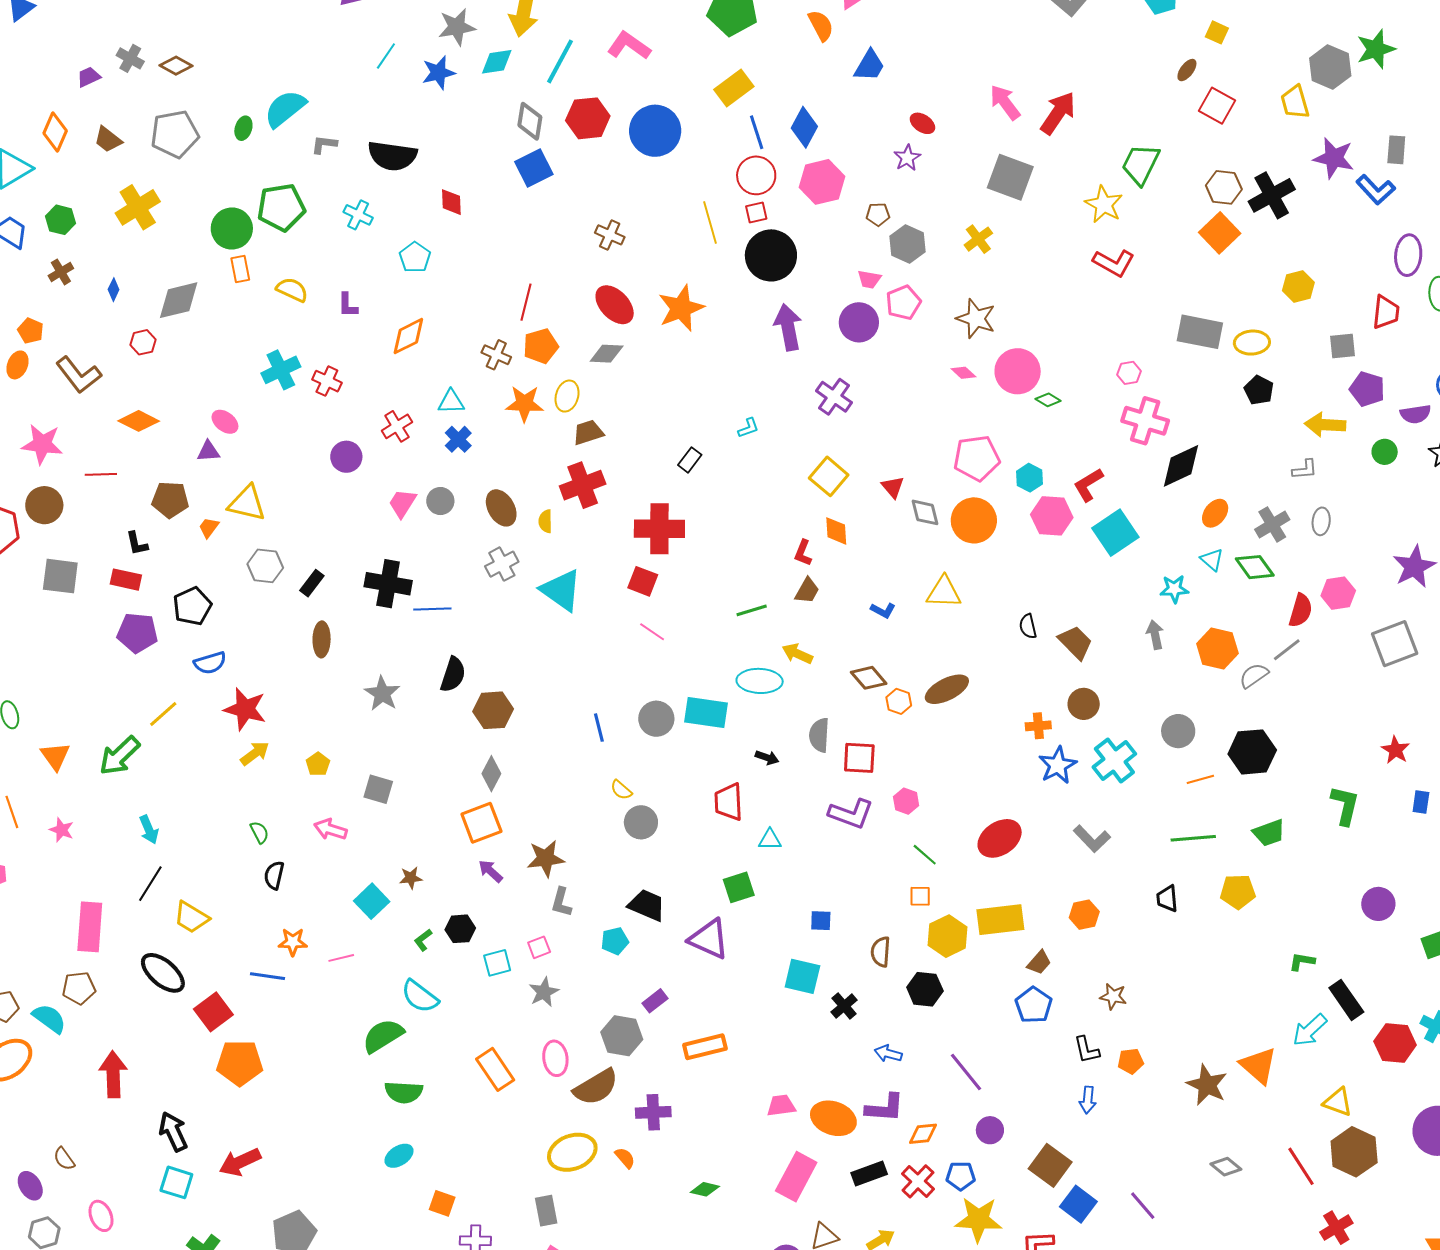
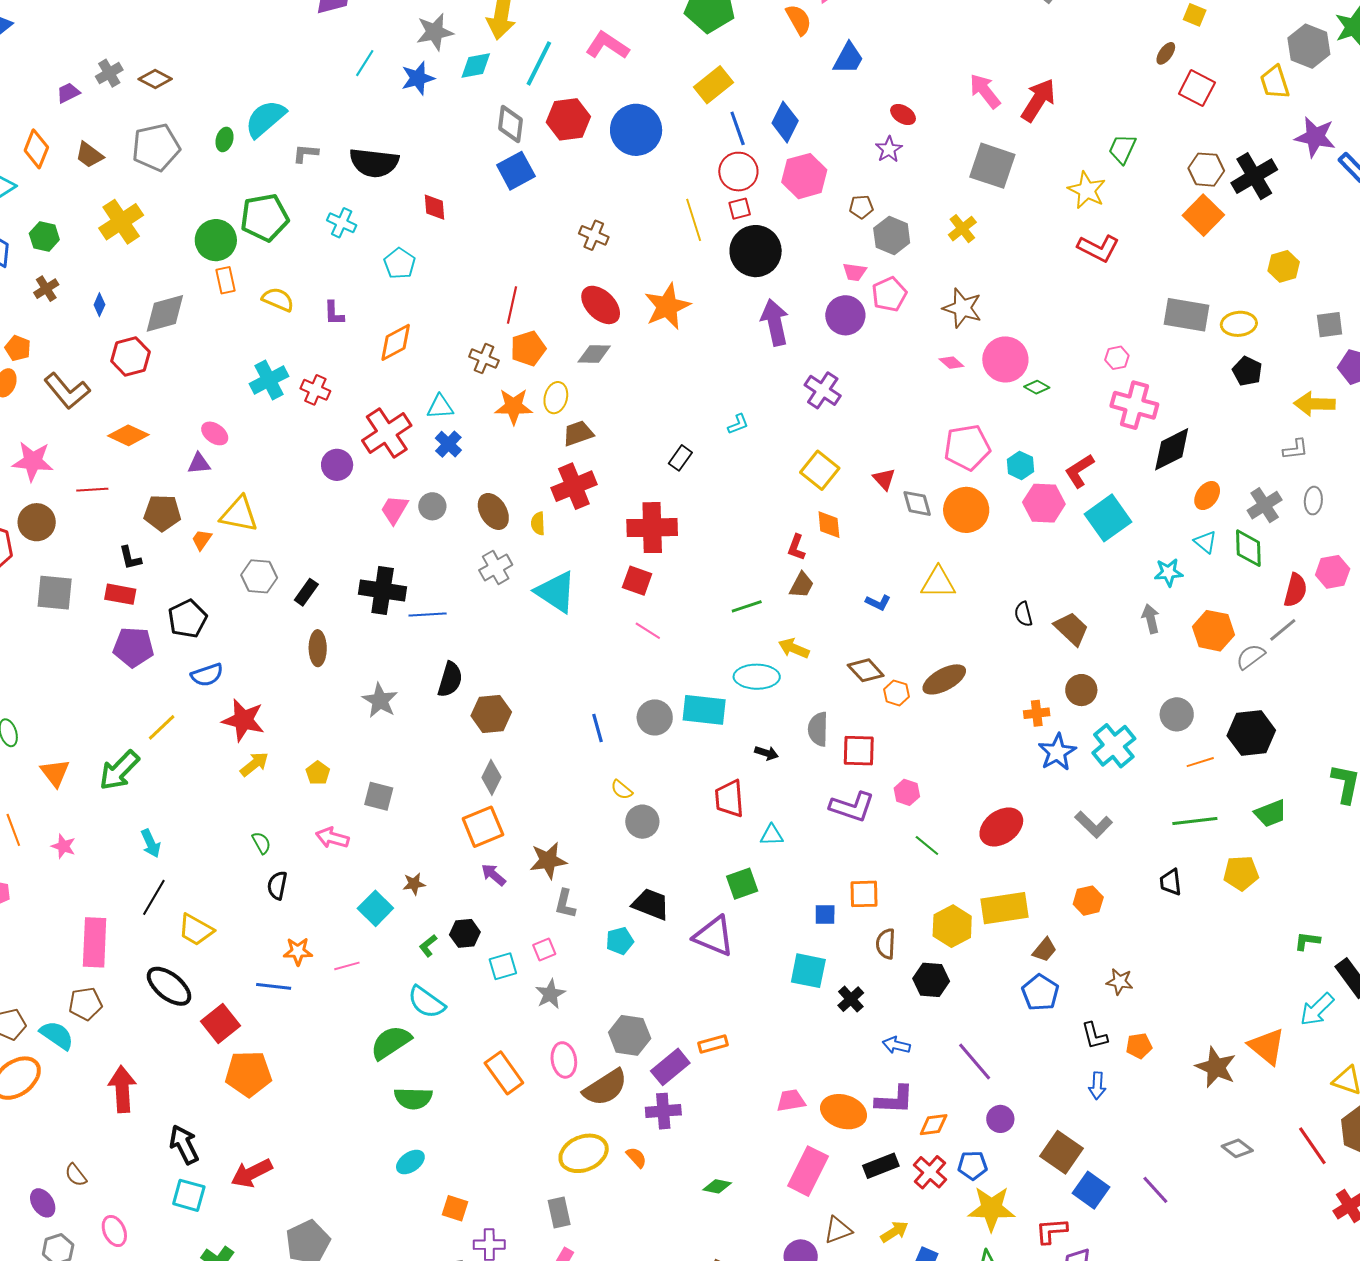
gray cross: (130, 58) -> (109, 73), turned 32
green trapezoid: (1141, 164) -> (1122, 149), size x0.7
red hexagon: (143, 342) -> (130, 357), size x1.5
red cross: (397, 426) -> (387, 433), size x1.6
green diamond: (1255, 567) -> (1248, 548), turned 36
orange square: (920, 896) -> (864, 894), moved, size x1.4
purple rectangle: (655, 1001) -> (670, 1067), moved, size x1.5
orange rectangle: (705, 1047) -> (713, 1044), size x0.7

